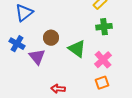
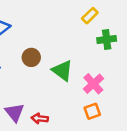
green cross: (104, 27) -> (107, 39), moved
purple triangle: (37, 57) -> (14, 112), moved

